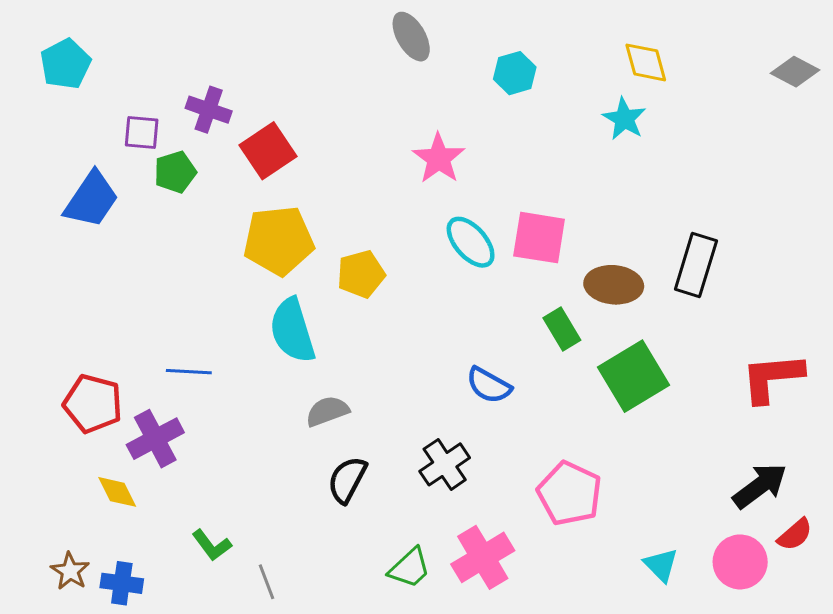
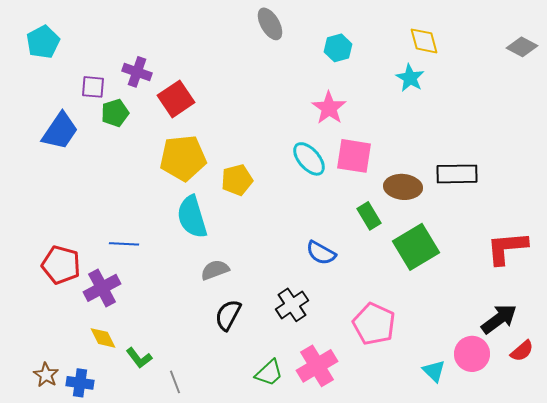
pink star: (439, 158) -> (329, 108), moved
black rectangle: (696, 265) -> (457, 174), turned 72
yellow diamond: (117, 492) -> (103, 338), moved
pink circle: (740, 562) -> (472, 354), moved

